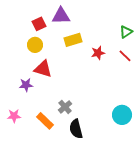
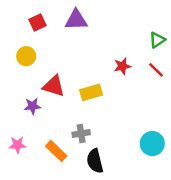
red square: (39, 24) -> (37, 22), moved
yellow rectangle: (73, 40) -> (91, 92), moved
yellow circle: (35, 45) -> (26, 56), moved
gray cross: (65, 107) -> (81, 134), turned 32

